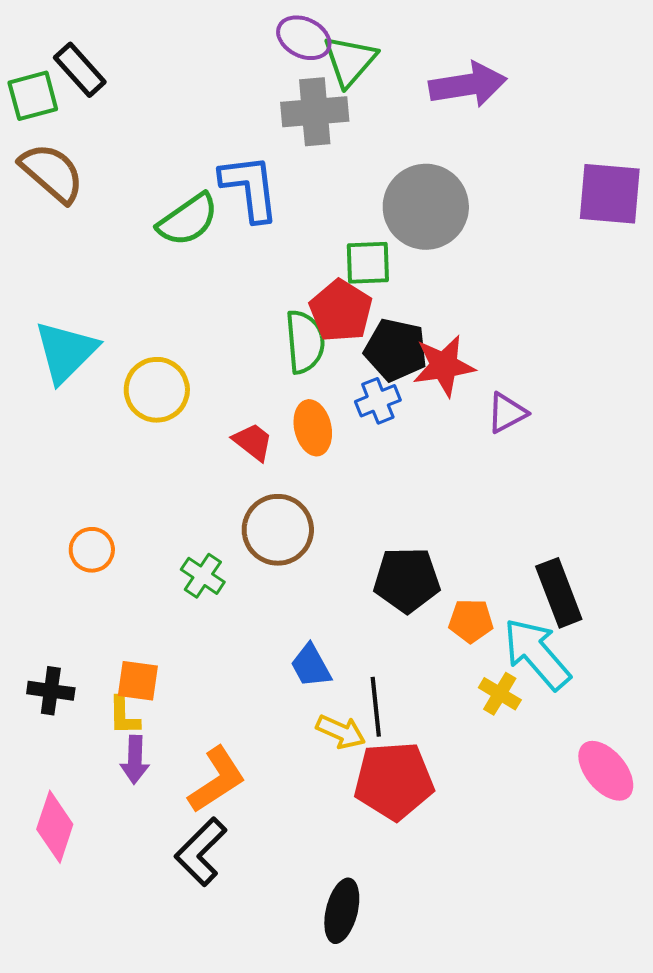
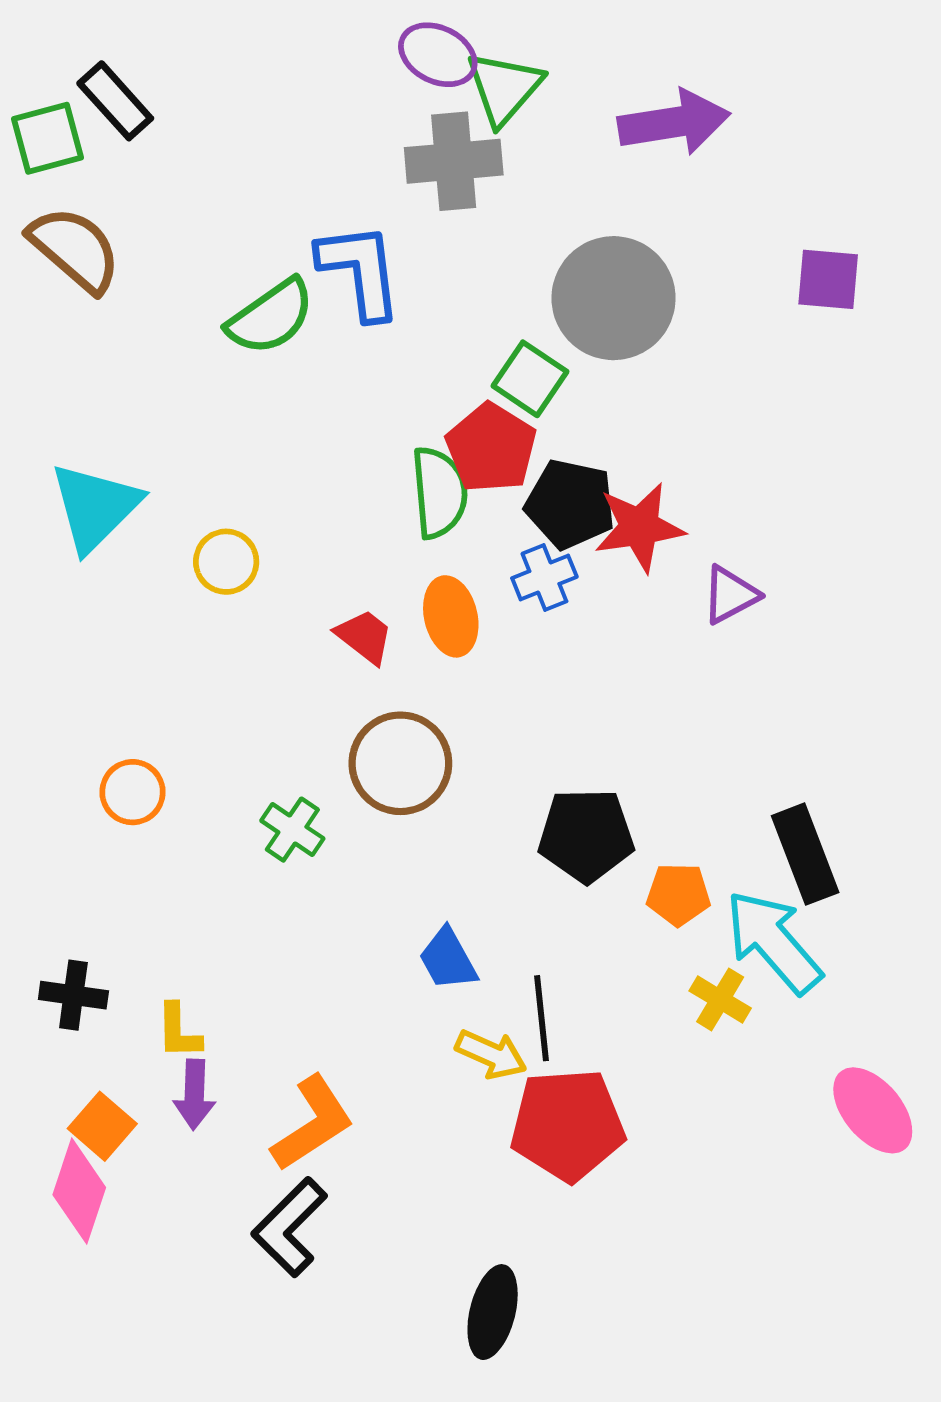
purple square: (610, 194) -> (828, 279), moved, size x0.7
green square: (368, 263) -> (530, 379), turned 36
yellow circle: (157, 390) -> (226, 562), size x0.7
orange square: (138, 681) -> (102, 1126), moved, turned 33

